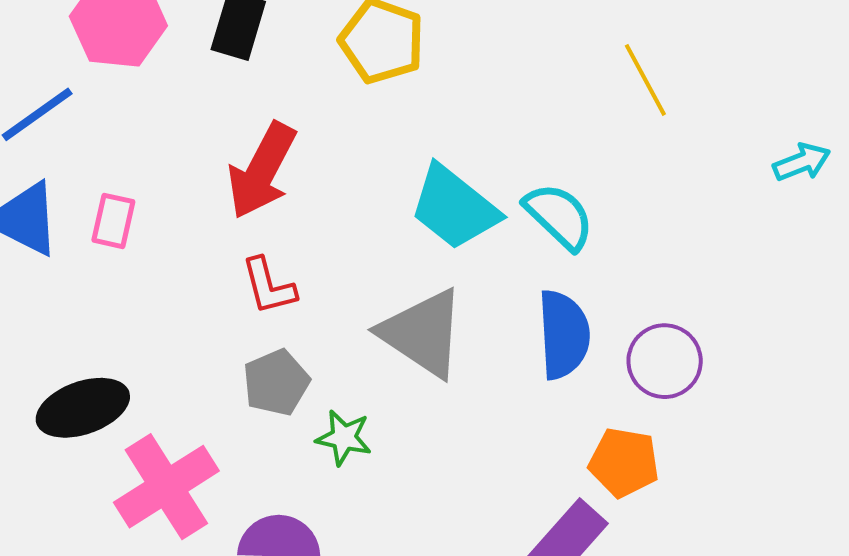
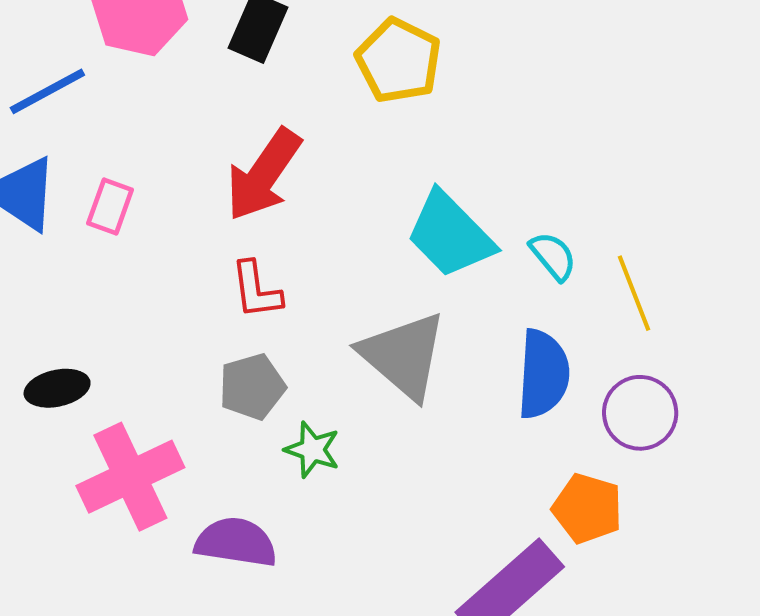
yellow line: (645, 80) -> (634, 293), moved
cyan semicircle: (559, 216) -> (553, 256), size x0.7
black ellipse: (83, 408) -> (57, 388), size x0.7

